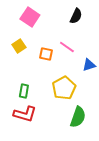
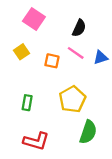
black semicircle: (76, 16) -> (79, 28), moved
blue triangle: (89, 65) -> (101, 57), moved
red L-shape: (25, 114) -> (36, 141), moved

